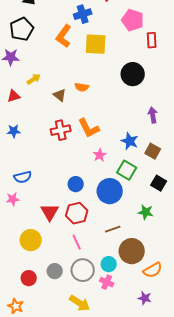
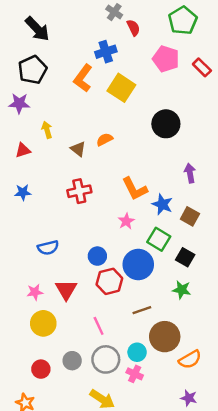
red rectangle: (152, 40) -> (202, 67), moved, turned -42
yellow square: (96, 44) -> (121, 88), turned 30
yellow arrow: (34, 79) -> (47, 130), turned -72
orange semicircle: (82, 87) -> (105, 139), turned 144
orange L-shape: (89, 128) -> (135, 189), moved
blue semicircle: (23, 177) -> (48, 248), moved
black square: (159, 183) -> (185, 257), moved
pink star: (13, 199) -> (35, 292), moved
red hexagon: (77, 213) -> (109, 281), moved
purple star: (145, 298) -> (189, 398), moved

